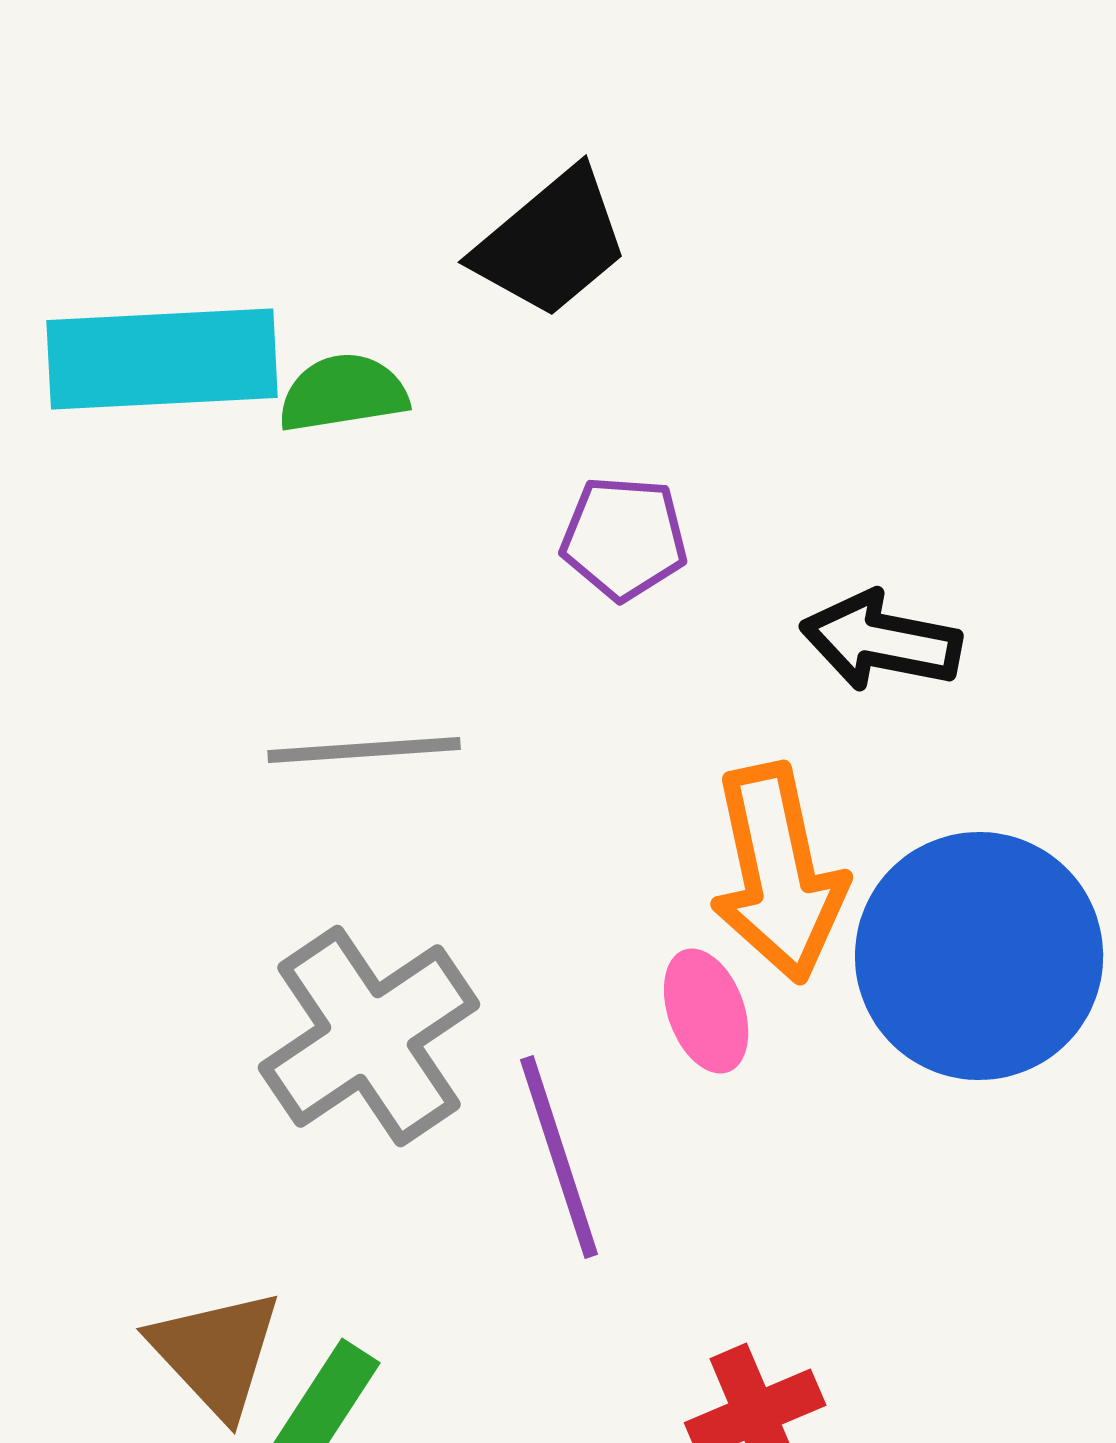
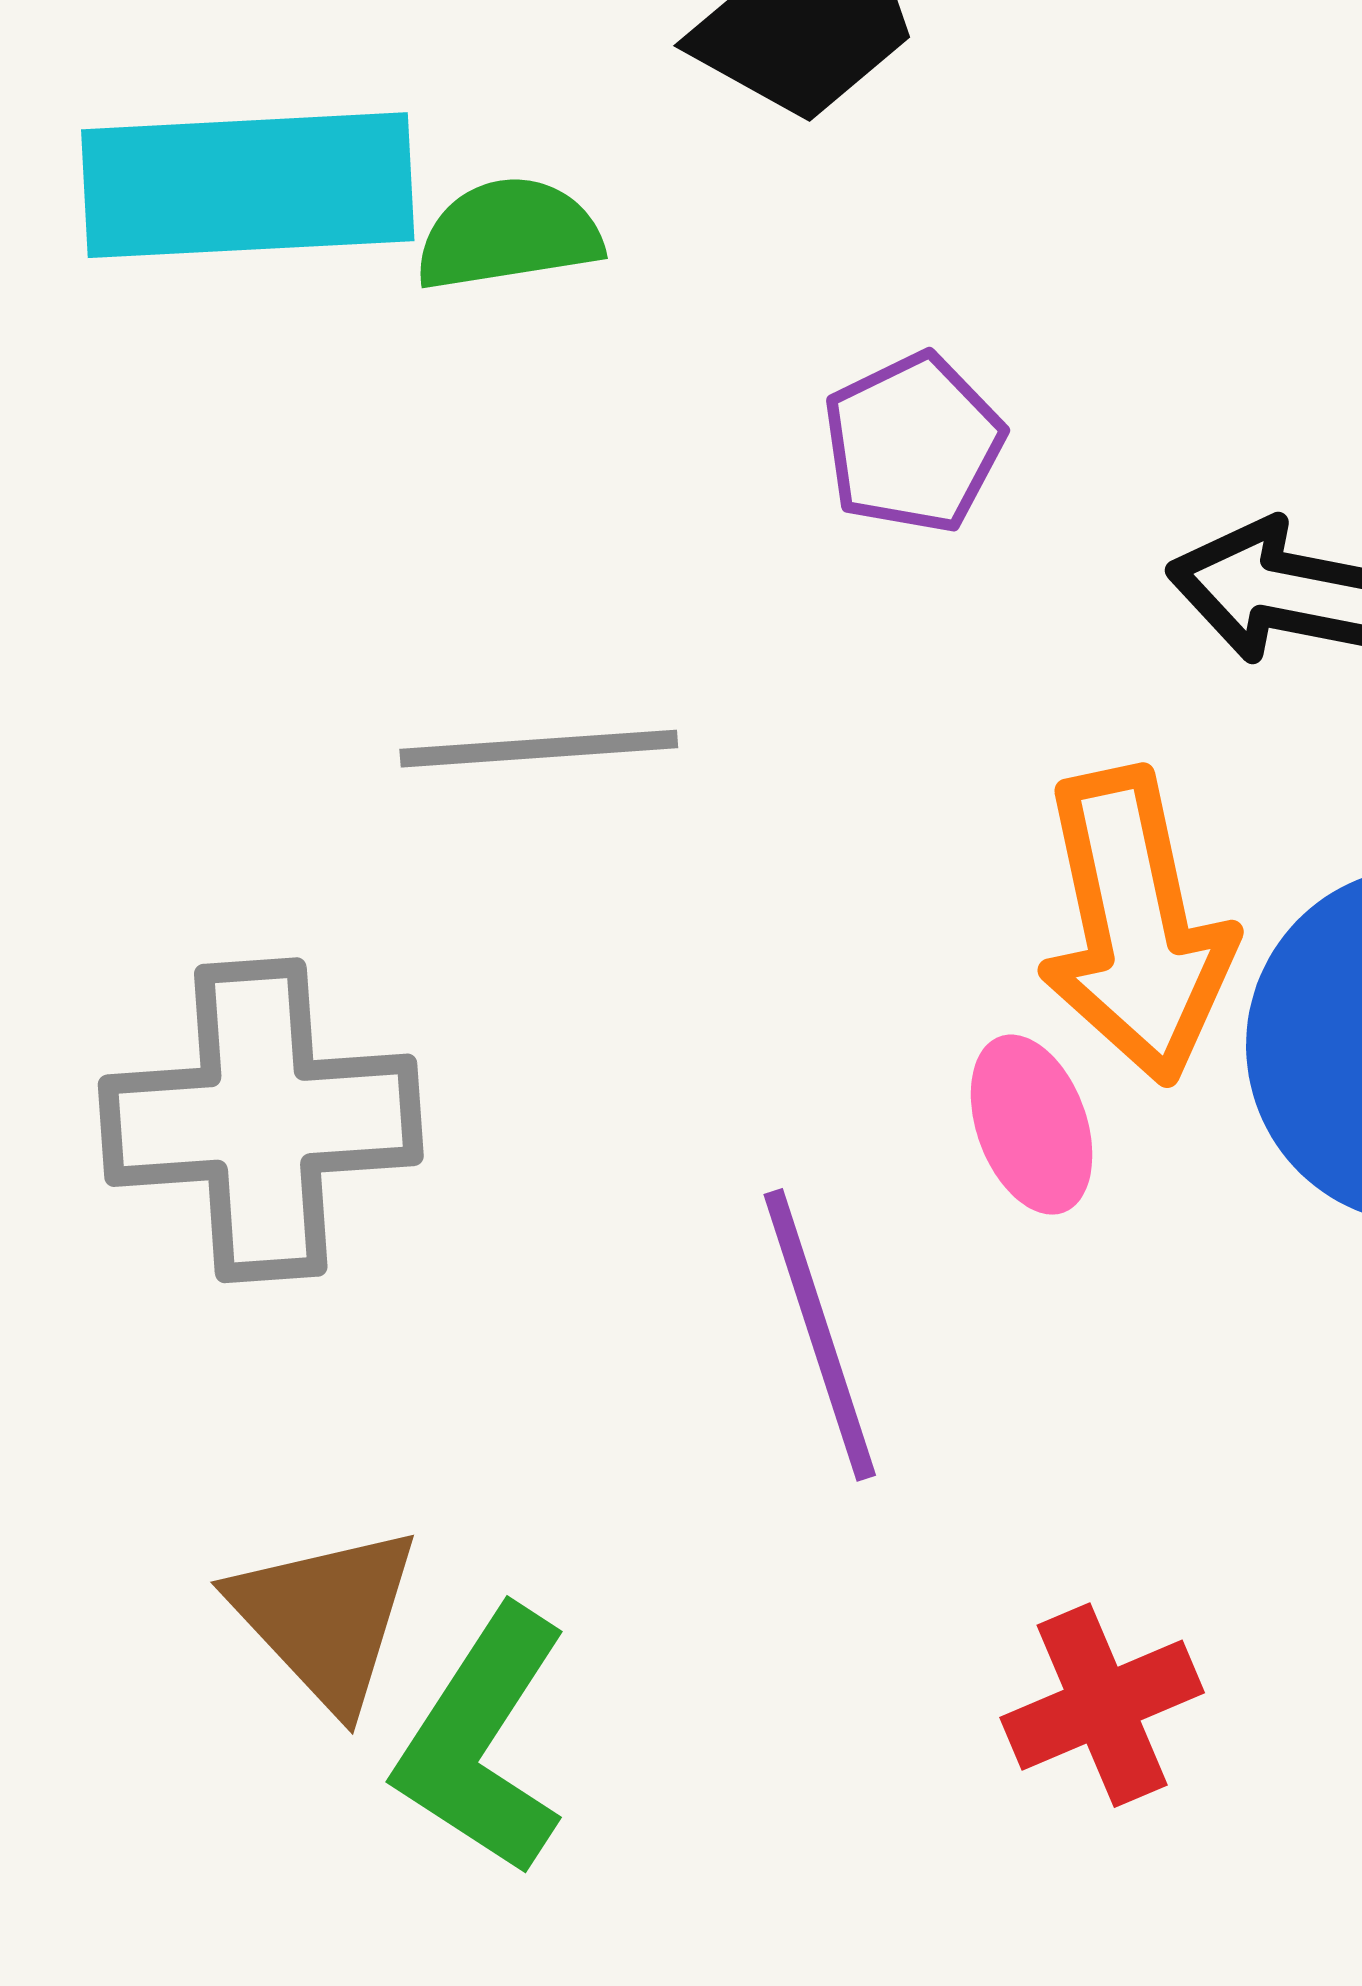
purple pentagon: (624, 538) -> (913, 443), turned -30
gray cross: (369, 1036) -> (261, 1120), moved, turned 30

